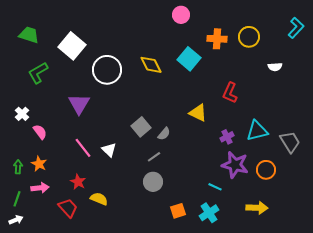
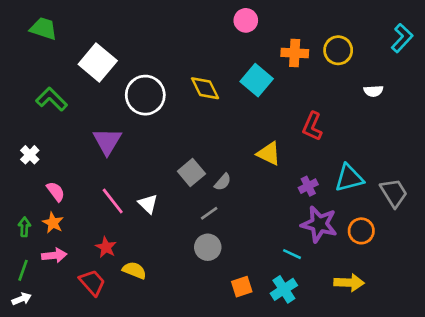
green trapezoid: (29, 35) -> (43, 29), moved
green L-shape: (38, 73) -> (52, 99), turned 75
pink semicircle: (40, 132) -> (56, 192), moved

